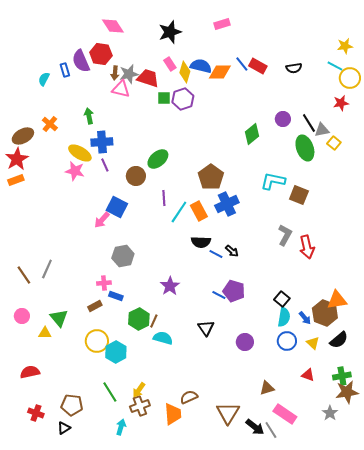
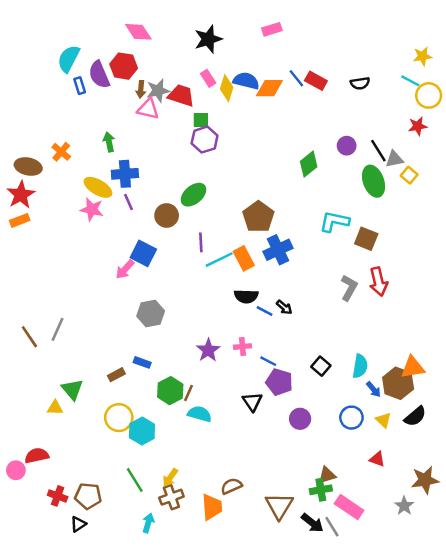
cyan semicircle: (44, 79) -> (69, 59), moved, size x1.6
purple hexagon: (183, 99) -> (205, 140), moved
brown ellipse: (23, 136) -> (28, 167), turned 40
cyan line: (179, 212) -> (219, 260), turned 30
red arrow: (307, 247) -> (378, 282), moved
pink cross: (104, 283) -> (242, 347), moved
purple pentagon: (234, 291) -> (279, 382), moved
black square: (282, 299) -> (321, 366), moved
pink circle: (22, 316) -> (16, 470), moved
cyan semicircle: (284, 317) -> (360, 366), moved
green cross: (342, 376) -> (321, 490), moved
red cross: (36, 413) -> (58, 496), moved

